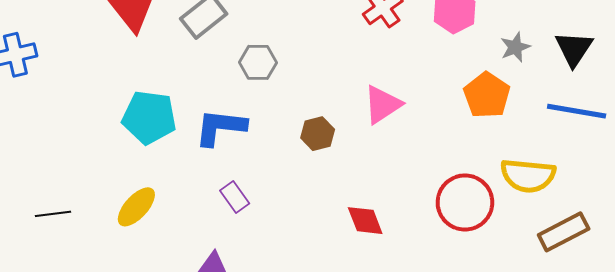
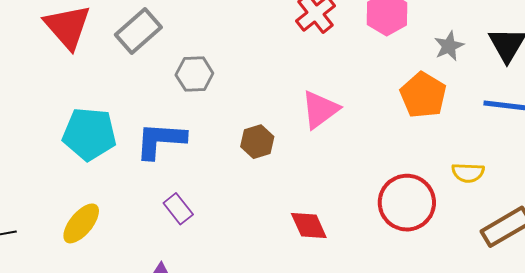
yellow semicircle: (528, 176) -> (468, 173), size x0.6

